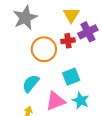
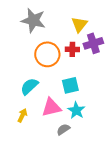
gray star: (25, 18) -> (33, 20), turned 30

